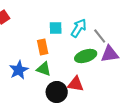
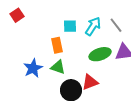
gray line: (100, 36) -> (116, 25), moved
red triangle: (76, 84) -> (90, 82), turned -30

